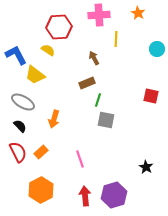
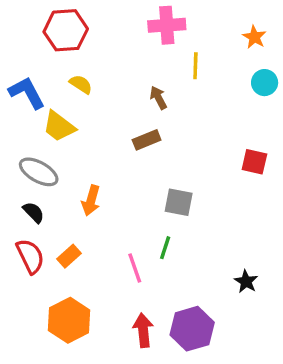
orange star: (138, 13) -> (254, 37), moved
red hexagon: (59, 27) -> (66, 30), moved
green line: (98, 100) -> (165, 248), moved

